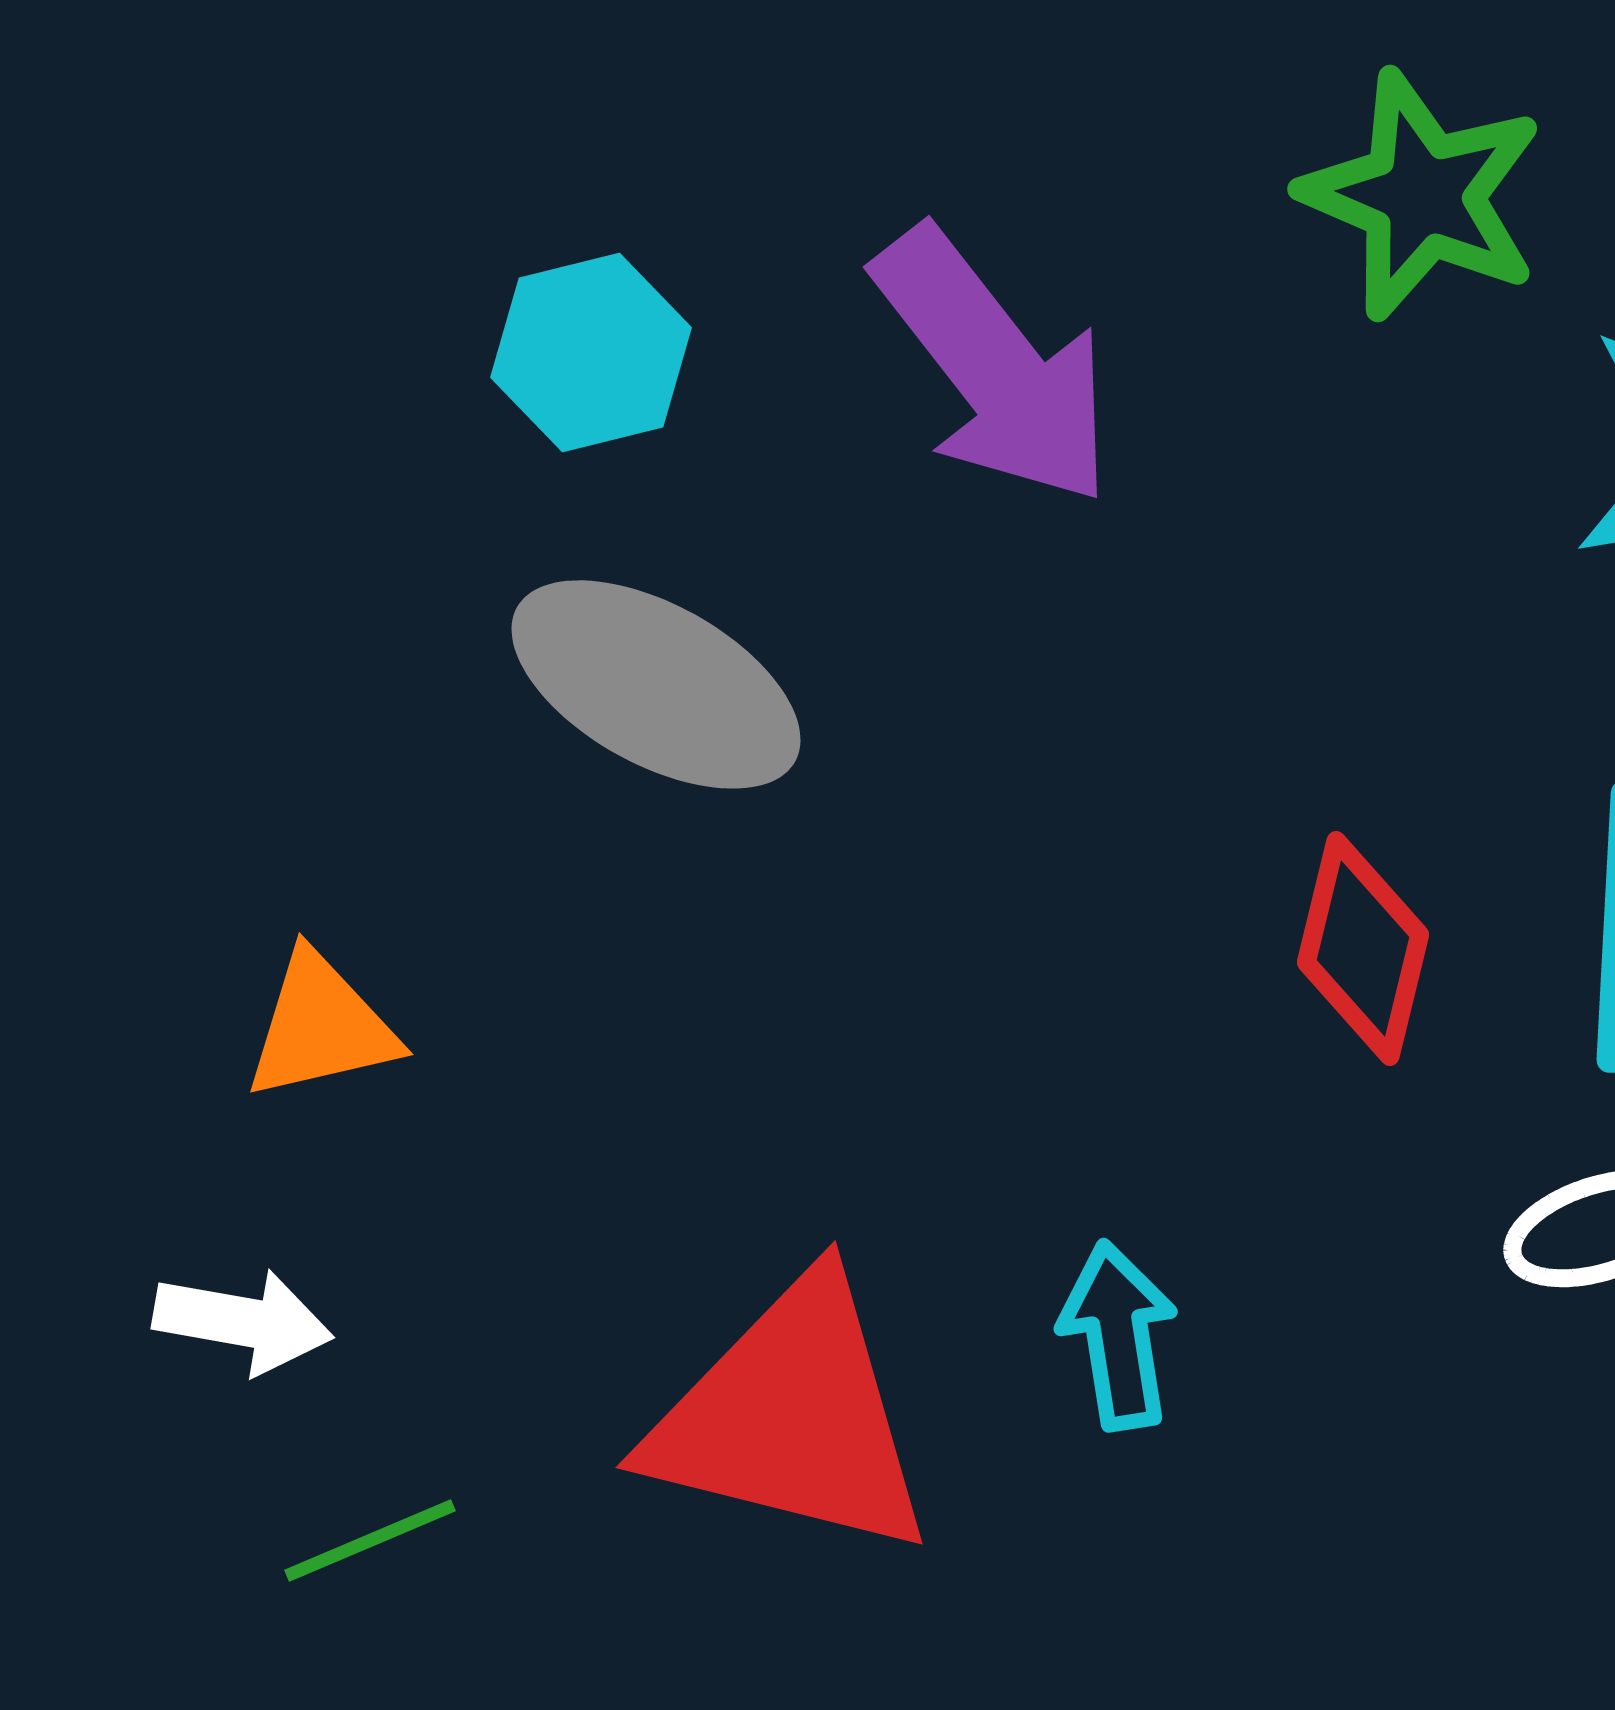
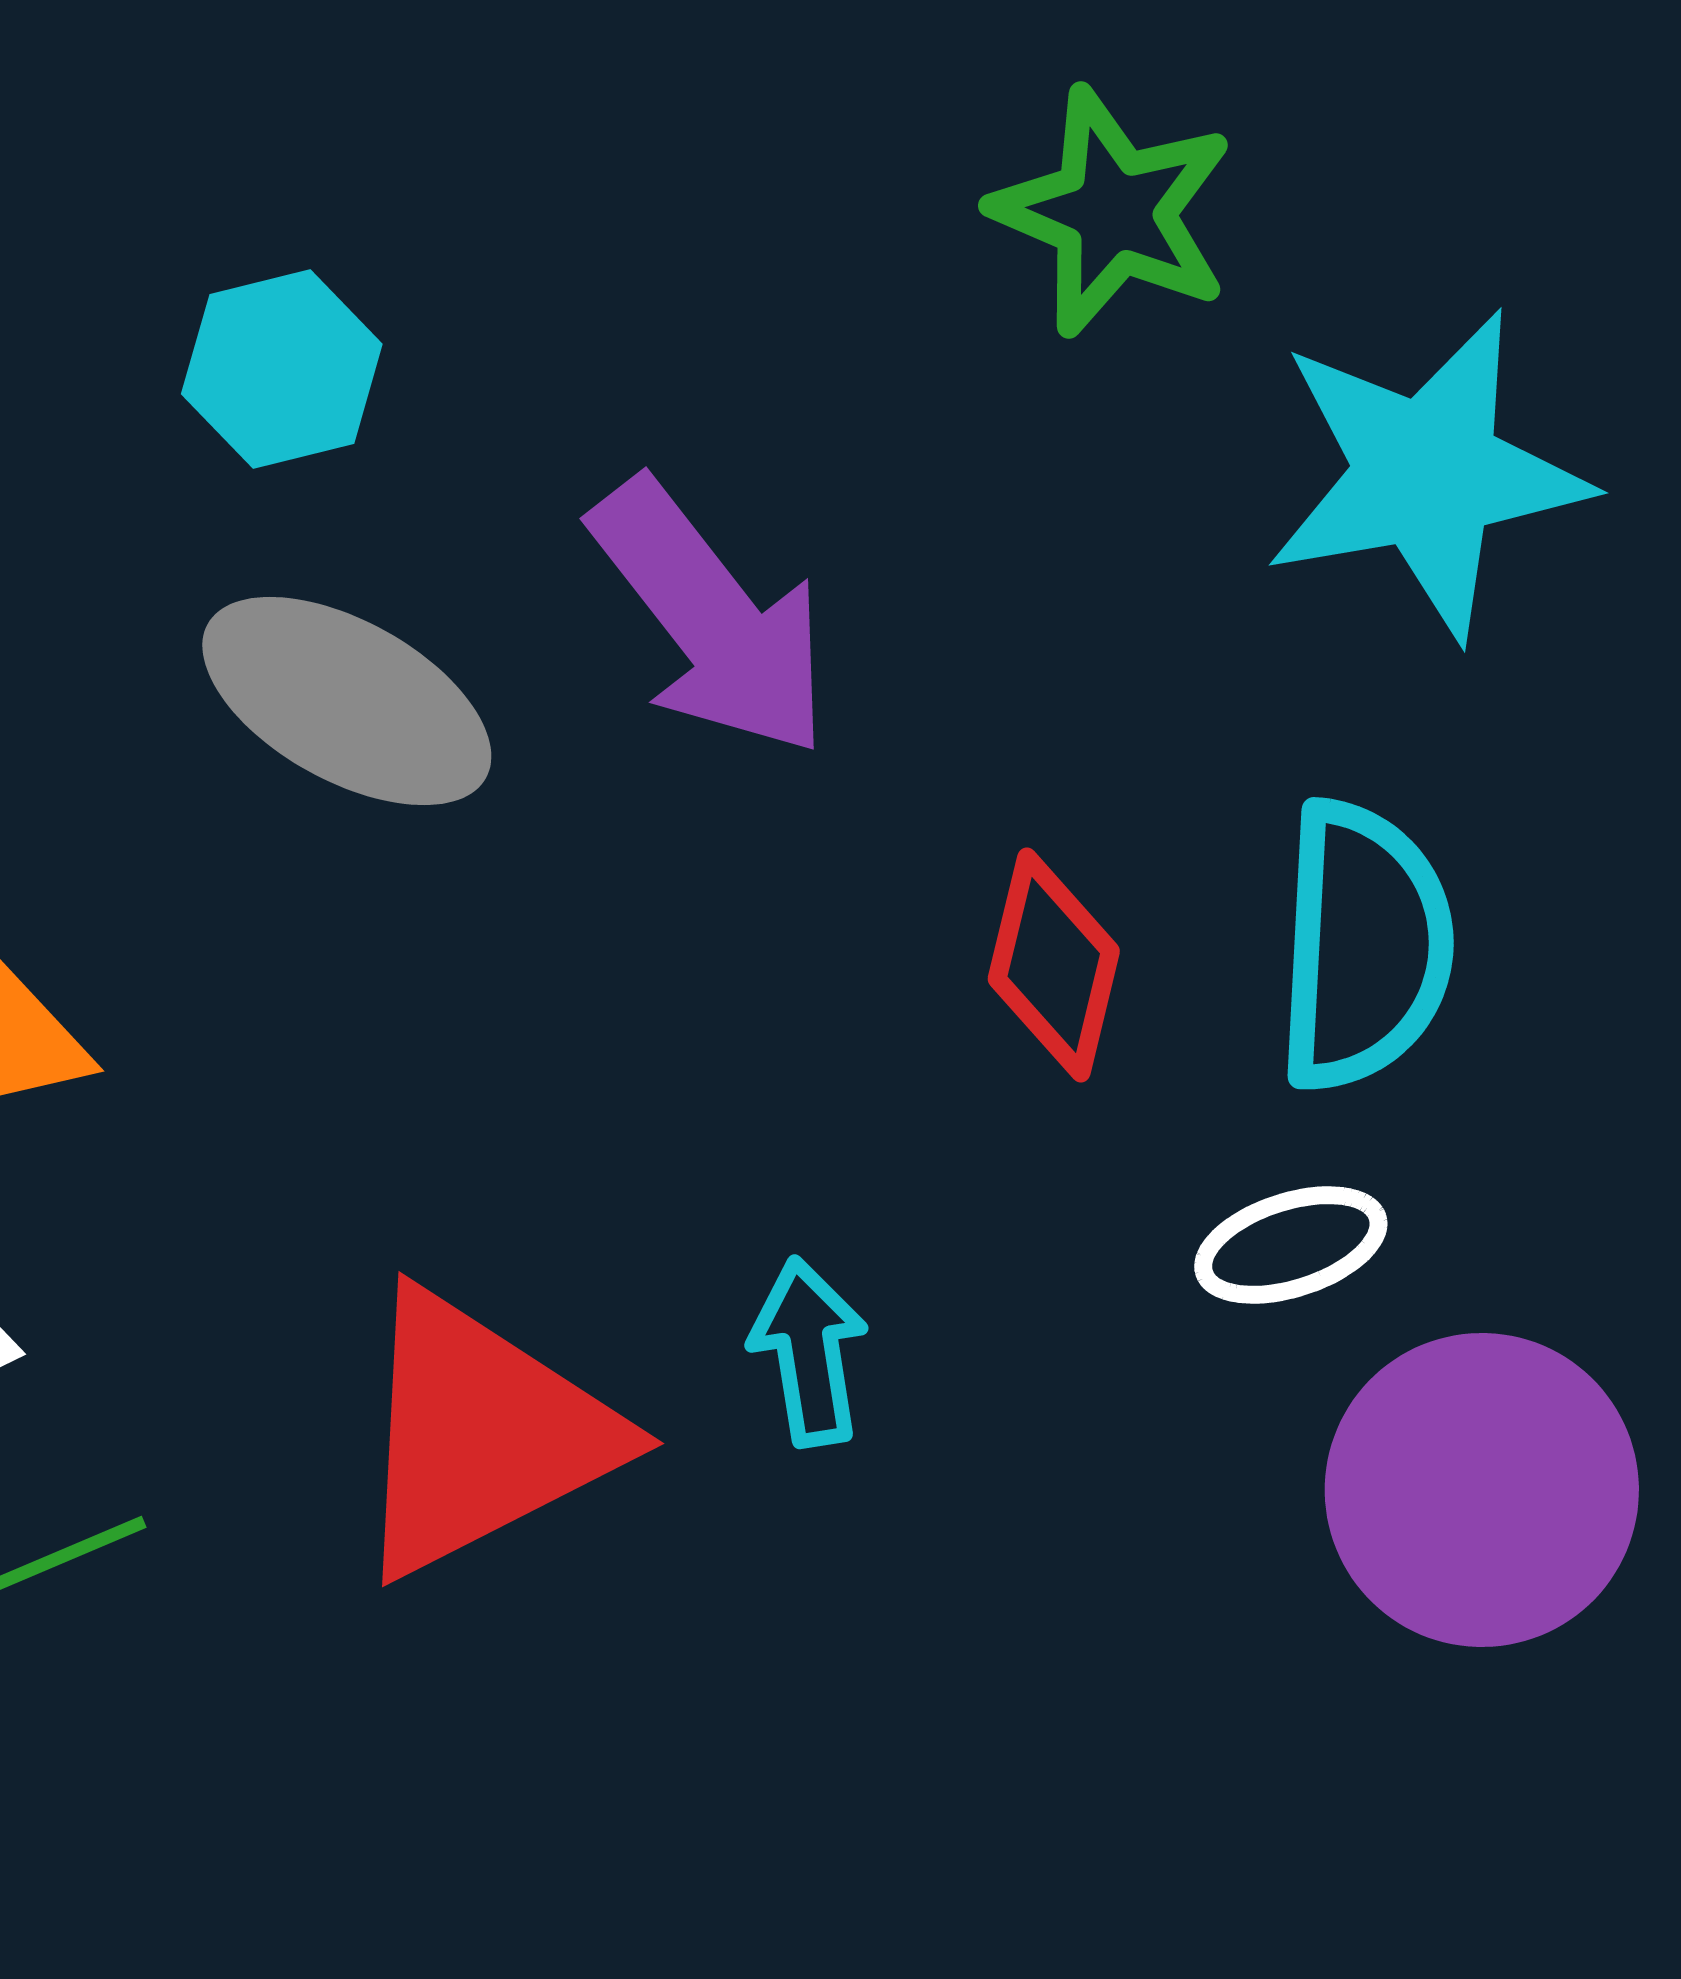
purple arrow: (994, 366) -> (711, 618), moved
red triangle: (791, 1417) -> (482, 1434), turned -41

